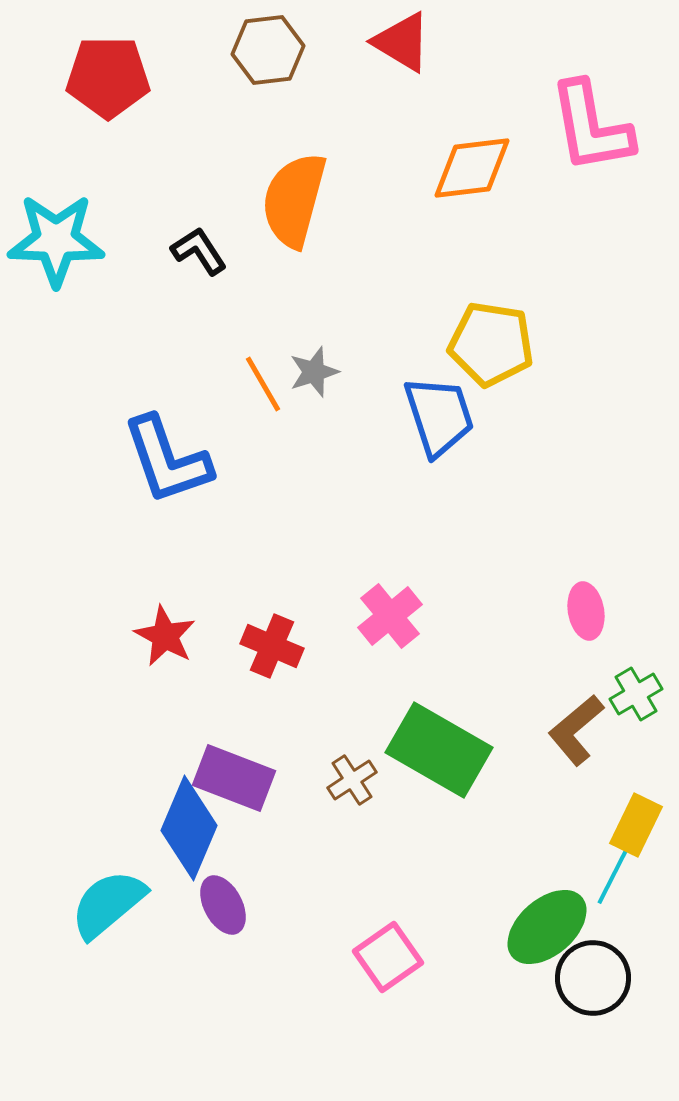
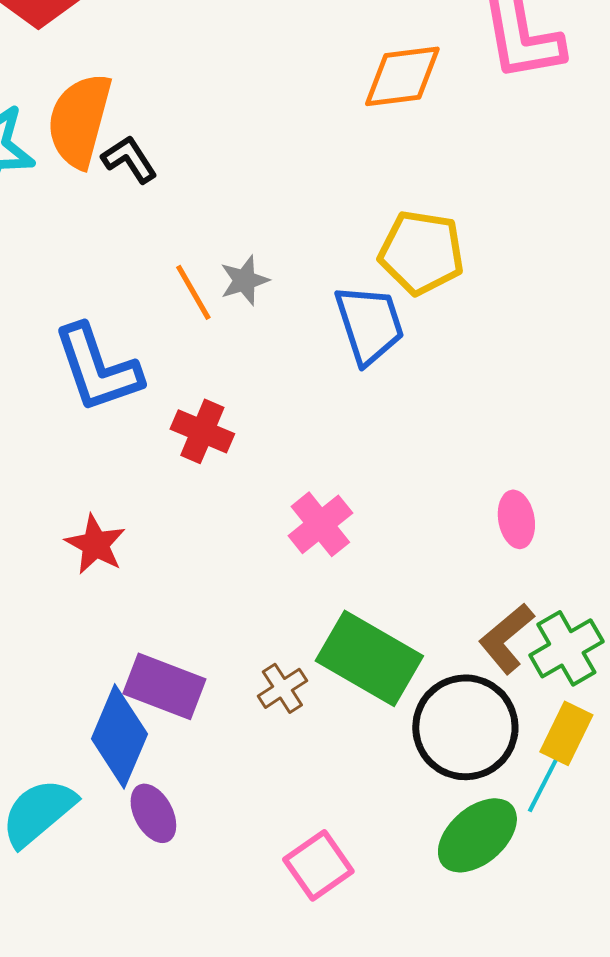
orange semicircle: (294, 200) -> (79, 120), moved
red cross: (272, 646) -> (202, 431), moved
green cross: (636, 694) -> (566, 648), moved, size x1.4
black circle: (593, 978) -> (465, 727), moved, size x1.4

